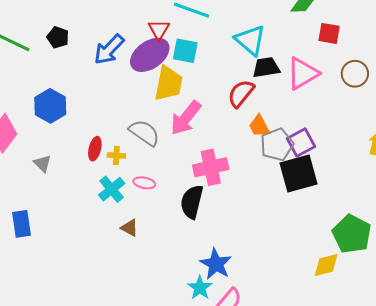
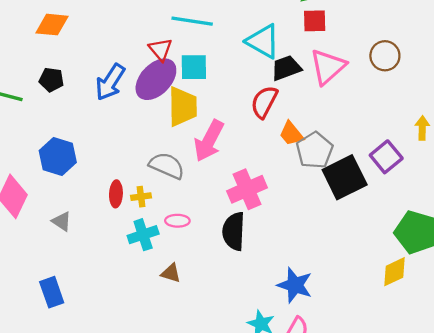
red square: (329, 33) -> (315, 21), moved
purple square: (301, 143) -> (386, 157), moved
cyan cross: (112, 189) -> (143, 235), turned 32
blue star: (216, 264) -> (295, 285), moved

